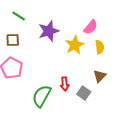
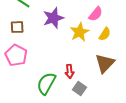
yellow semicircle: (100, 47) -> (105, 34), turned 40
brown triangle: (100, 76) -> (105, 63), size x1.5
gray square: (84, 93) -> (80, 88), moved

